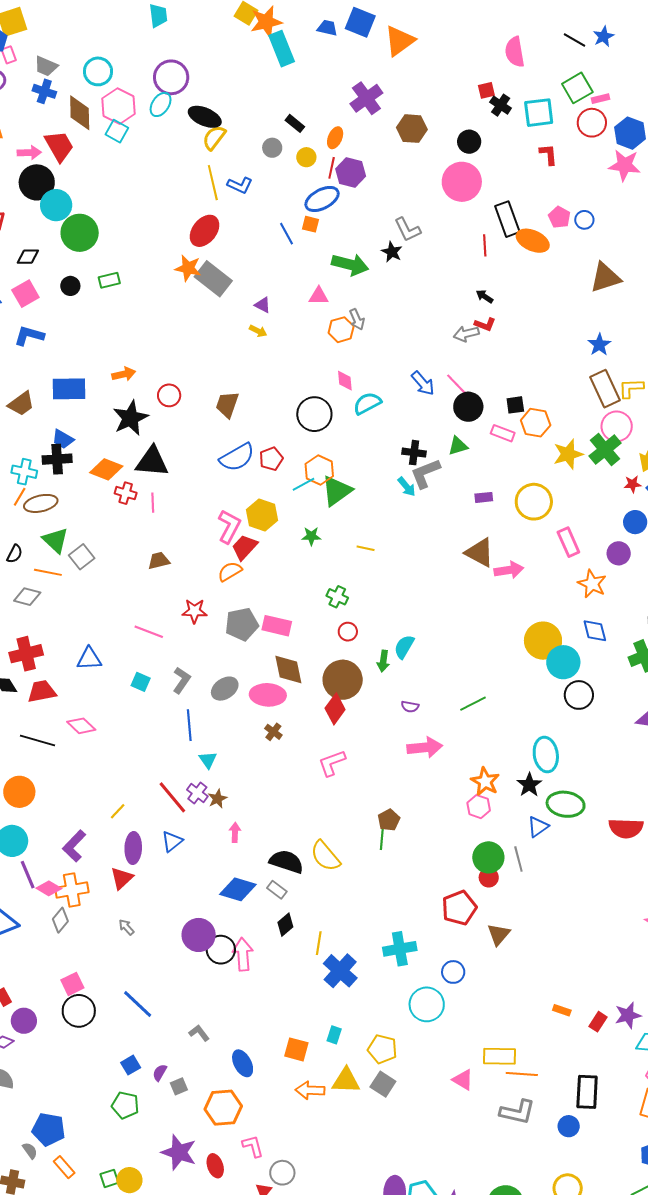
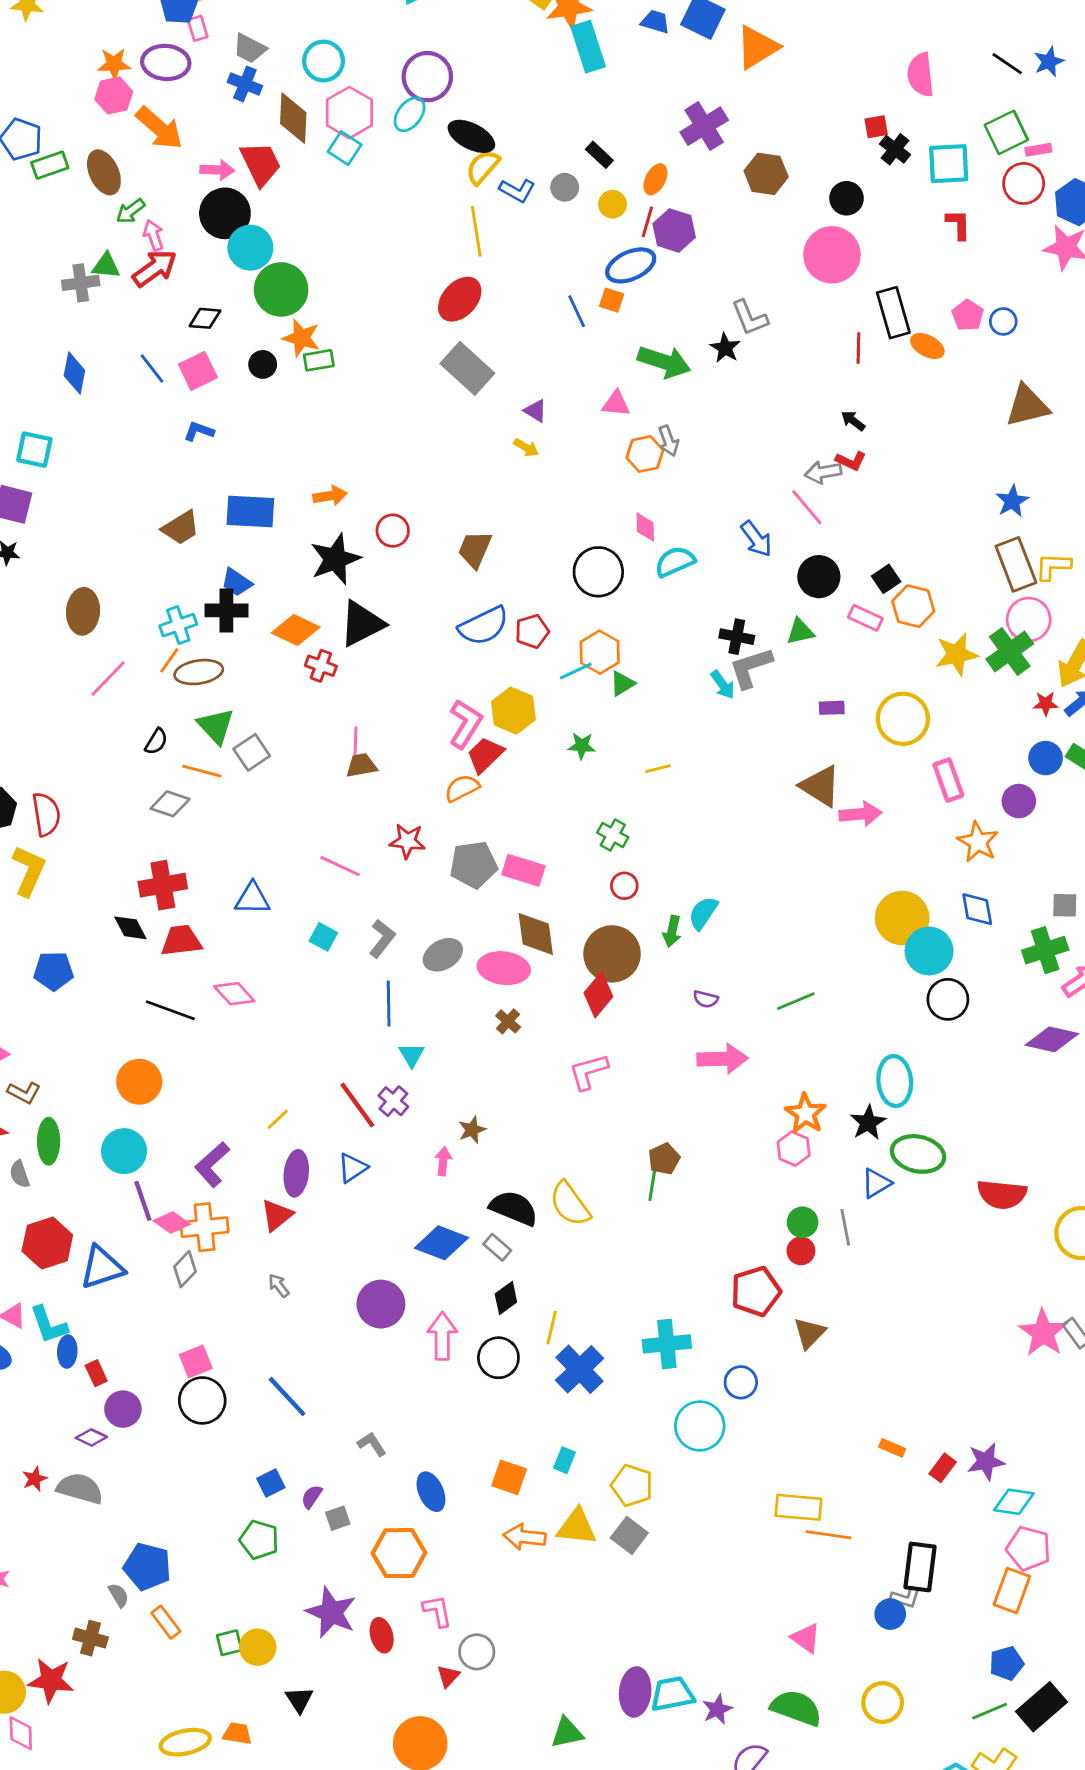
blue L-shape: (240, 185) -> (517, 190), moved
orange ellipse: (533, 241) -> (927, 346), size x0.7
orange star: (188, 268) -> (301, 338), moved
blue L-shape: (29, 336) -> (199, 431), size x0.7
pink line: (458, 386) -> (807, 507), moved
black square: (515, 405) -> (886, 579), turned -30
black triangle: (152, 462) -> (362, 624), turned -36
cyan cross: (24, 472) -> (178, 625), turned -35
green triangle: (337, 491) -> (622, 684), size x0.6
pink line: (153, 503) -> (356, 741), moved
yellow line: (366, 548) -> (658, 769), turned -30
brown star: (217, 799) -> (472, 1130), moved
green circle: (488, 857) -> (803, 1222), size x0.7
black circle: (221, 950) -> (498, 1358), moved
pink triangle: (463, 1080) -> (806, 1638), moved
gray L-shape: (517, 1112) -> (905, 1598), moved, size x0.6

